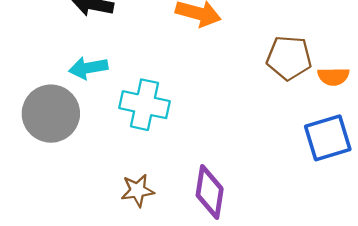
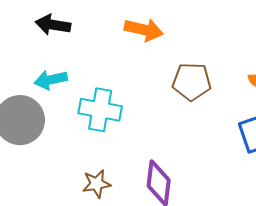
brown pentagon: (289, 58) -> (192, 82), moved

